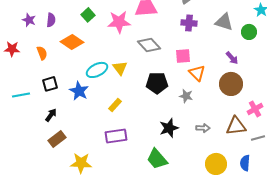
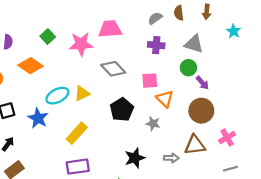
green circle: (249, 32) -> (188, 68), moved
yellow triangle: (120, 68) -> (82, 93), turned 42
black pentagon: (157, 83) -> (122, 110), turned -30
yellow rectangle: (115, 105) -> (77, 133), size x1.5
brown triangle: (236, 126) -> (195, 145), moved

